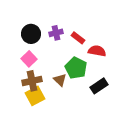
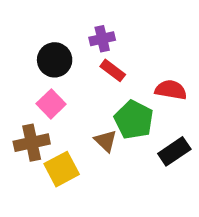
purple cross: (56, 33) -> (102, 39), moved
red rectangle: (78, 38) -> (113, 70), moved
brown cross: (32, 81) -> (32, 143), moved

